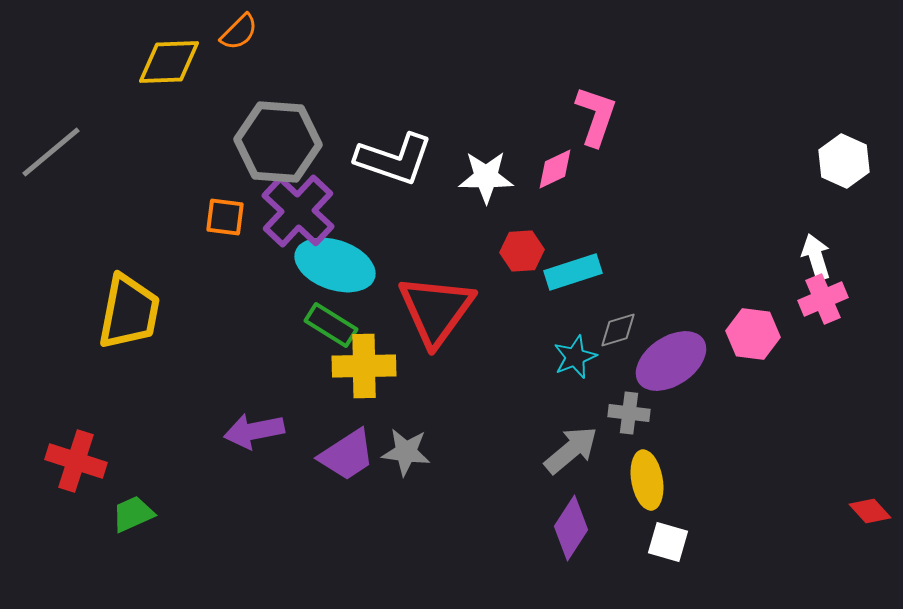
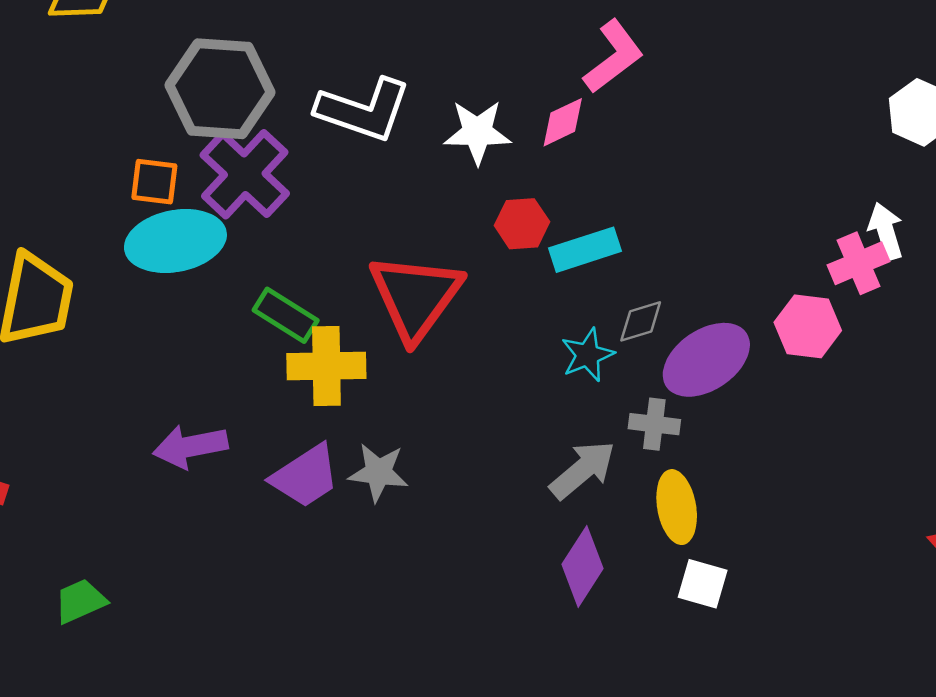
pink L-shape: (596, 116) -> (614, 57), turned 34
cyan ellipse: (335, 265) -> (175, 241), moved, turned -30
pink cross: (823, 299) -> (859, 263), moved
green trapezoid: (133, 514) -> (80, 601), moved

